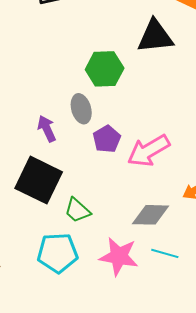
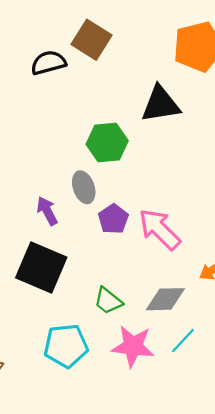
pink arrow: (148, 151) -> (159, 229), turned 78
green trapezoid: (77, 210) -> (108, 301), moved
cyan line: (165, 253) -> (183, 341), turned -60

